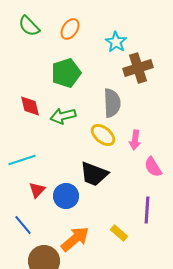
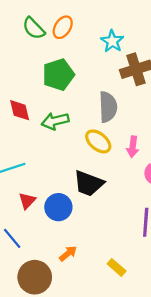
green semicircle: (29, 26) -> (34, 28), moved
yellow rectangle: (119, 233) -> (117, 267), moved
orange arrow: (75, 239) -> (68, 253), size x0.6

